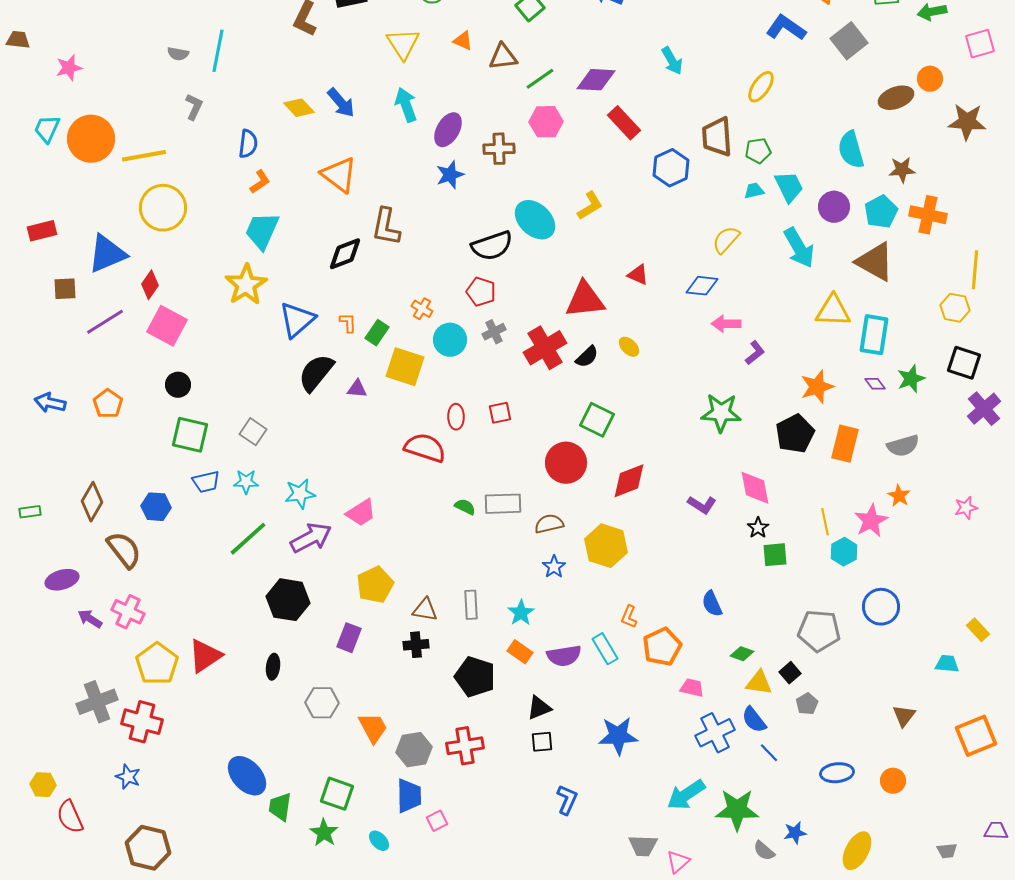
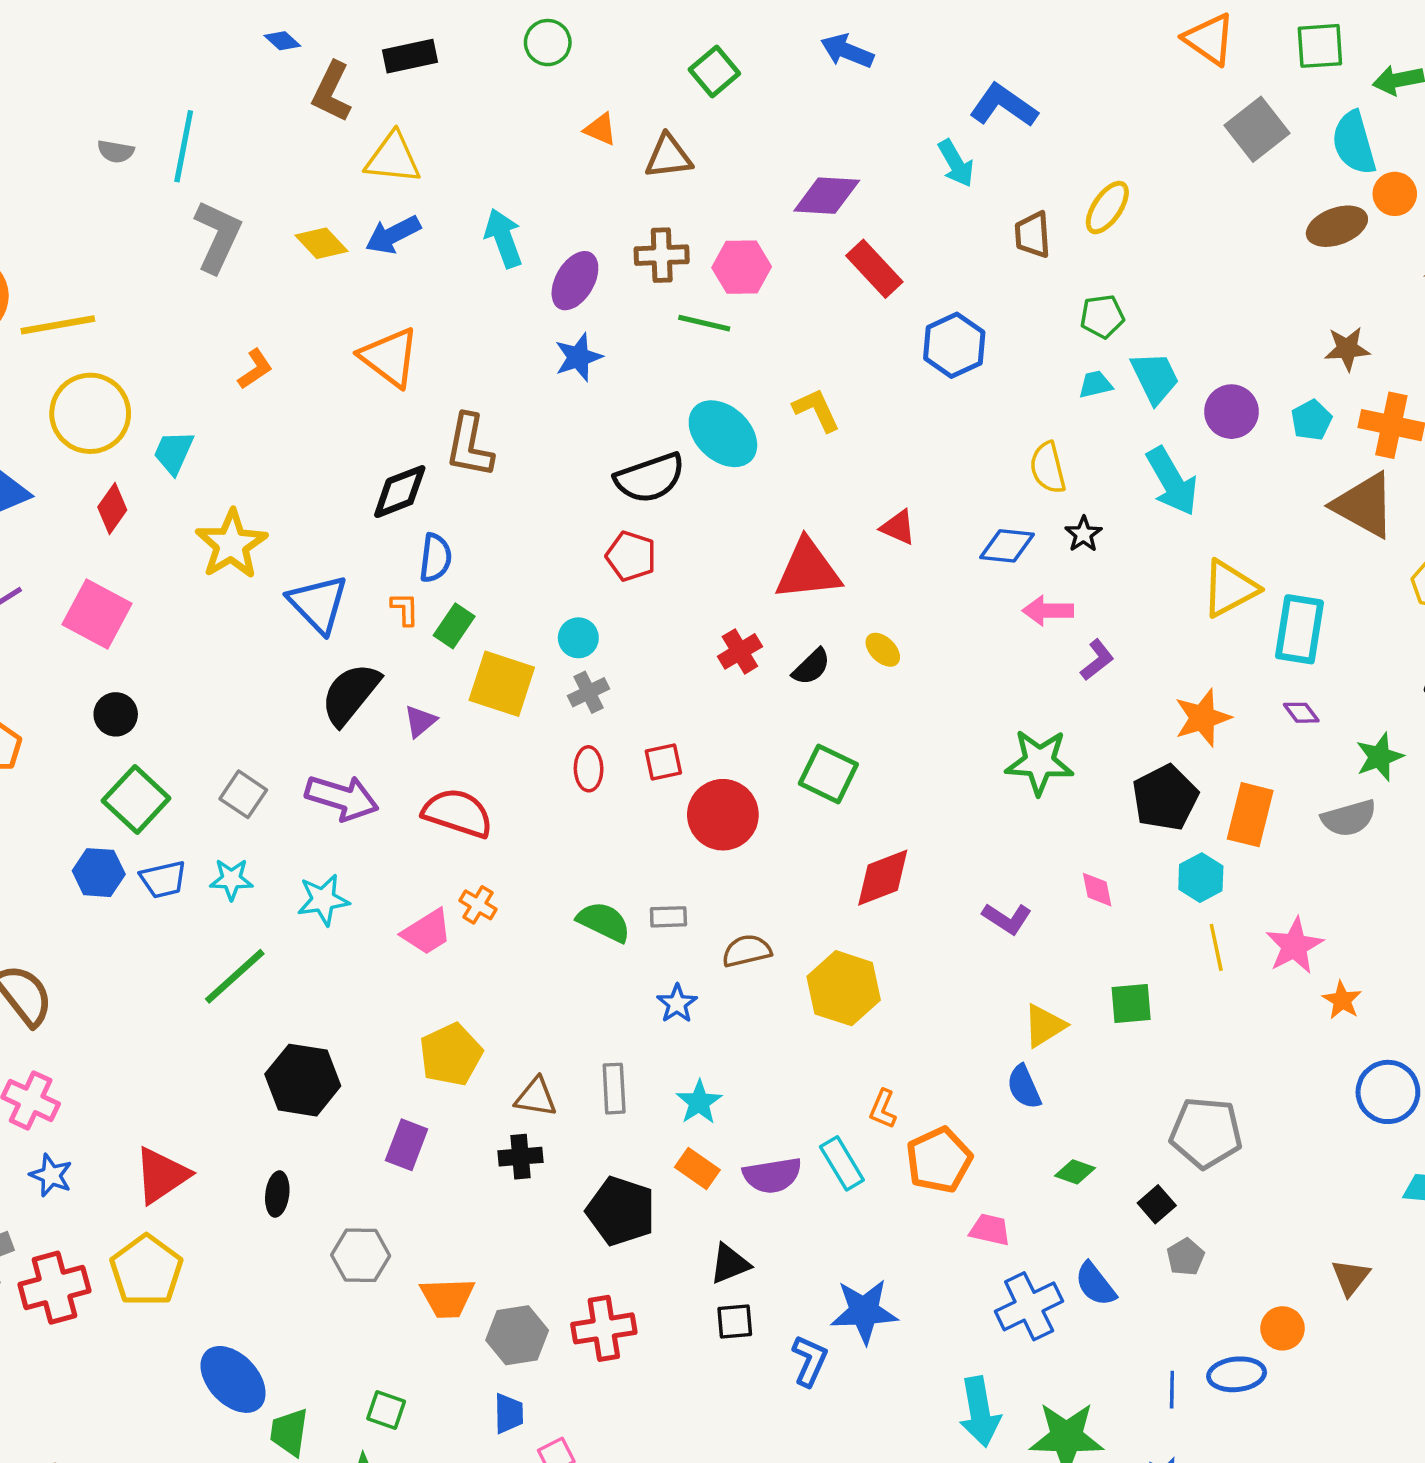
blue L-shape: (786, 28) -> (1004, 105), moved
yellow triangle: (403, 44) -> (393, 158), moved, turned -51
green line: (540, 79) -> (704, 323), moved, turned 48
blue arrow: (341, 103) -> (393, 235), turned 104
gray L-shape: (194, 107) -> (218, 236), moved, size x1.6
brown trapezoid: (717, 137) -> (1032, 235), moved, size x0.7
blue semicircle: (248, 144) -> (435, 558), moved
brown cross: (499, 149) -> (662, 255), moved
cyan semicircle: (851, 150) -> (1354, 143), moved
yellow L-shape: (590, 206) -> (816, 410), turned -84
cyan pentagon: (881, 212) -> (1311, 420), size x0.7
cyan trapezoid: (262, 231) -> (174, 452), moved, size x0.7
yellow semicircle: (726, 240) -> (1048, 468), turned -56
brown triangle: (875, 262) -> (1364, 505), moved
red diamond: (150, 285) -> (112, 509), moved
orange cross: (422, 309) -> (478, 905), moved
yellow triangle: (833, 311) -> (1230, 589), turned -30
blue triangle: (297, 320) -> (318, 604), turned -33
gray cross: (494, 332) -> (589, 692), moved
cyan circle: (450, 340) -> (578, 638), size x0.7
red cross: (545, 348) -> (740, 651), size x0.6
green star: (911, 379) -> (1379, 757), moved
purple triangle: (357, 389) -> (420, 721), turned -45
green square: (190, 435) -> (136, 799), turned 30
red semicircle: (425, 448) -> (458, 813), moved
red circle: (566, 463) -> (723, 815), moved
pink diamond: (755, 488) -> (1097, 890), size x0.6
orange star: (899, 496) -> (1342, 1000), moved
gray rectangle: (503, 504) -> (668, 917), size x0.6
blue hexagon: (156, 507) -> (99, 873), moved
green semicircle: (465, 507) -> (604, 922), size x1.5
black star: (758, 528) -> (1084, 534), moved
purple arrow: (311, 538) -> (342, 798), moved, turned 45
cyan hexagon: (844, 552) -> (1201, 878), moved
blue star: (554, 567) -> (677, 1004), moved
blue circle: (881, 607) -> (1388, 1092), moved
yellow pentagon: (157, 664) -> (146, 1271), moved
yellow triangle: (759, 683) -> (1044, 1026), moved, turned -40
red cross: (142, 722) -> (54, 1288), turned -30
orange trapezoid: (373, 728) -> (447, 1298), turned 116
blue line: (769, 753) -> (1172, 1390), moved, turned 45
blue star: (128, 777) -> (51, 1175), moved
orange circle: (893, 781) -> (1283, 1328), moved
green square: (337, 794) -> (386, 1410), size x0.7
cyan arrow: (686, 795) -> (980, 1412), turned -66
blue trapezoid: (409, 796) -> (509, 1413), size x0.7
blue L-shape: (567, 800) -> (810, 1361), moved

